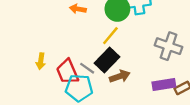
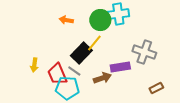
black rectangle: (107, 60) -> (81, 53), moved
purple rectangle: (164, 84) -> (120, 67), moved

